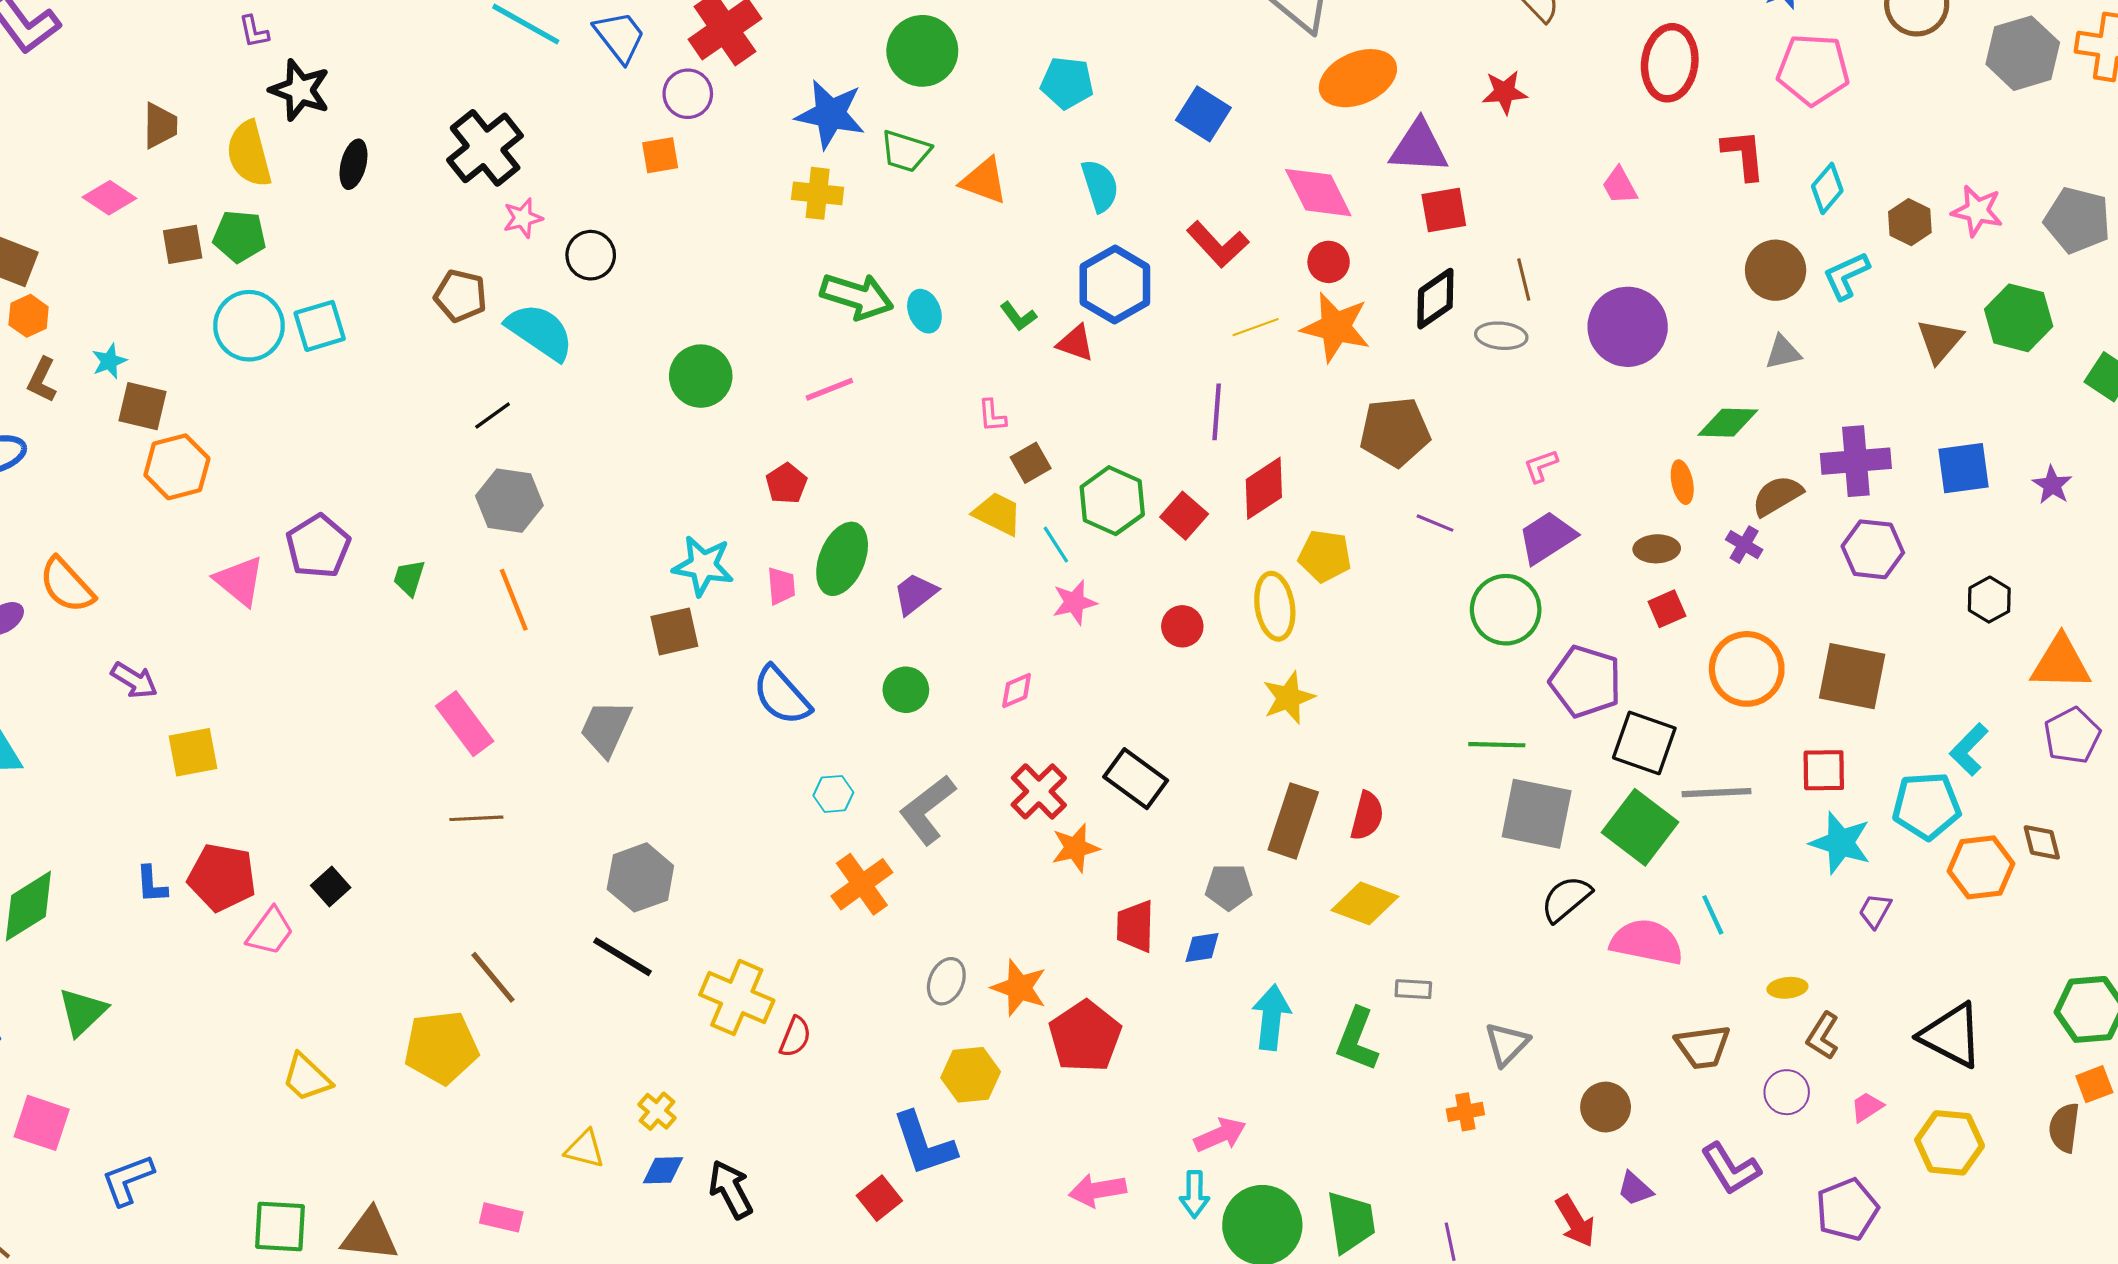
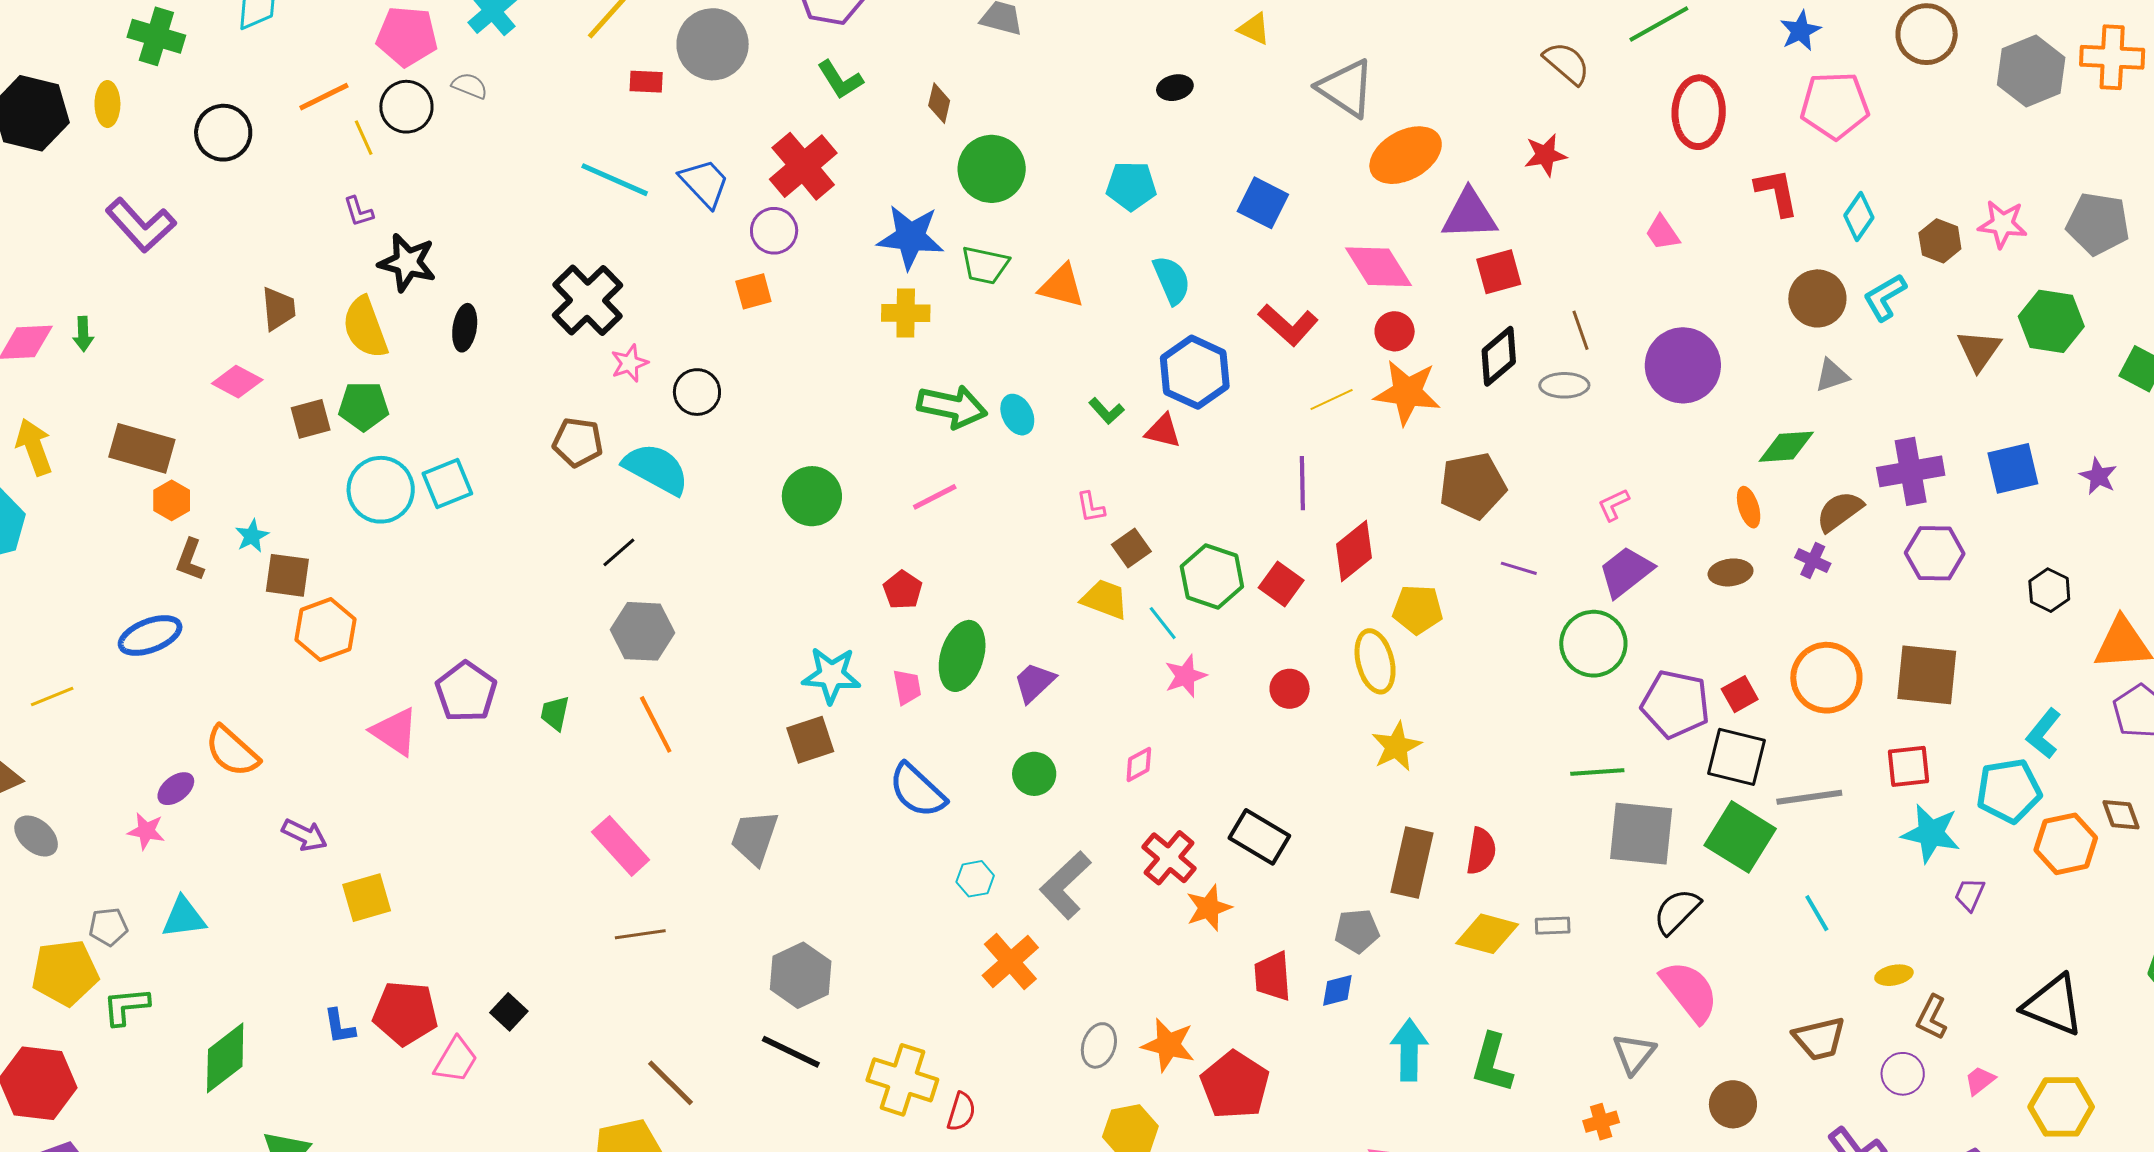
red square: (1667, 609) -> (1740, 694), moved
pink semicircle: (1647, 942) -> (1690, 991), moved, turned 46
gray rectangle: (1413, 989) -> (1553, 926), moved

